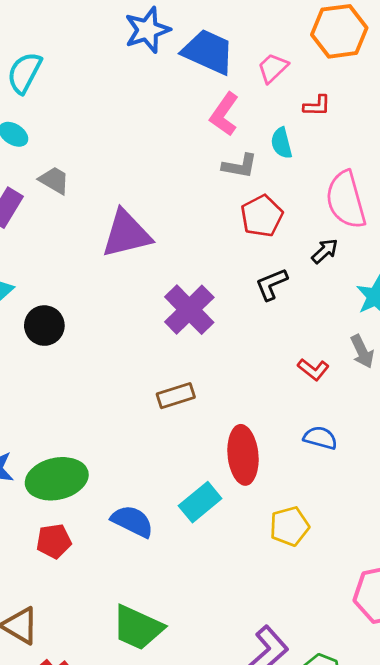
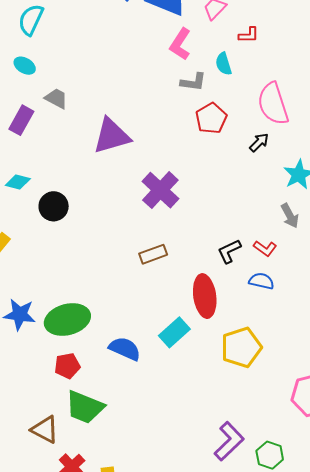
black L-shape: (271, 284) -> (229, 251), moved
red L-shape: (313, 369) -> (265, 248), moved
yellow pentagon: (289, 526) -> (241, 347), size x1.4
green trapezoid: (138, 628) -> (85, 407), moved

